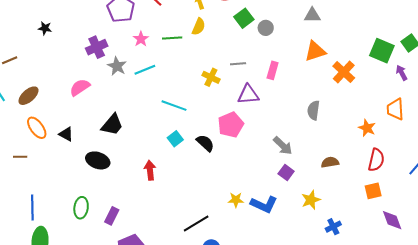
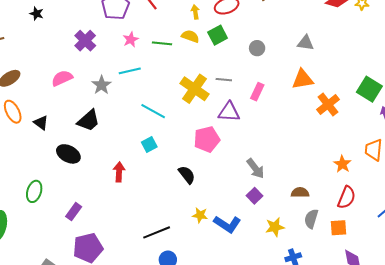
green square: (244, 18) -> (218, 35), moved
yellow semicircle: (199, 27) -> (190, 36), turned -102
purple cross: (97, 47) -> (85, 41), turned -30
gray star: (117, 66) -> (102, 85), moved
yellow cross: (211, 77) -> (195, 89), size x1.6
gray semicircle: (313, 110) -> (311, 219), moved
black semicircle: (205, 143) -> (187, 175), moved
green ellipse: (81, 208) -> (34, 191), moved

